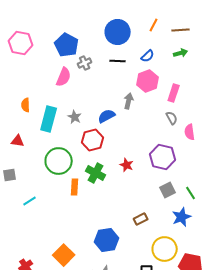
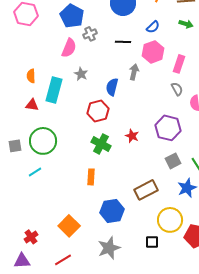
green arrow: (181, 53) -> (186, 24), turned 32
black line: (118, 61) -> (123, 42), moved
blue semicircle: (107, 116) -> (112, 87), turned -48
gray star: (75, 117) -> (81, 74), moved
red triangle: (18, 141) -> (32, 105), moved
green circle: (59, 161) -> (43, 141), moved
orange rectangle: (75, 187) -> (91, 177), moved
brown rectangle: (141, 219) -> (146, 190), size x1.6

